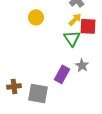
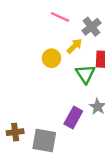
yellow circle: (36, 17) -> (52, 58), moved
yellow arrow: (75, 19) -> (75, 46), moved

